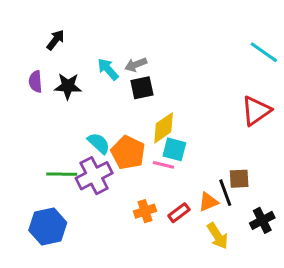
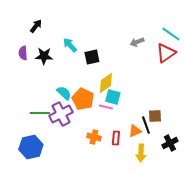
gray arrow: (136, 65) -> (137, 42), moved
red triangle: (256, 111) -> (166, 53), moved
orange cross: (145, 211) -> (94, 137), turned 32
red rectangle: (179, 213) -> (116, 138), turned -48
yellow arrow: (218, 236) -> (141, 153), turned 36

